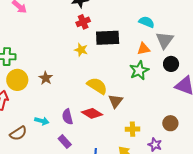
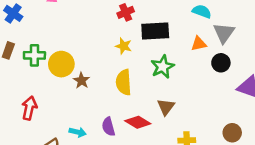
black circle: (171, 64) -> (221, 63), moved
green star: (139, 70) -> (163, 67), moved
yellow circle: (17, 80) -> (61, 64), moved
yellow semicircle: (97, 86) -> (124, 82), moved, turned -125

